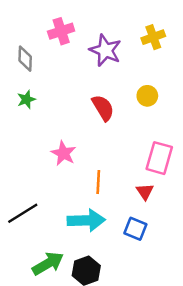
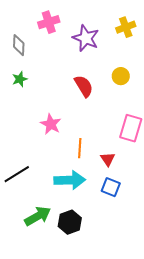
red triangle: (145, 192) -> (108, 159), moved

